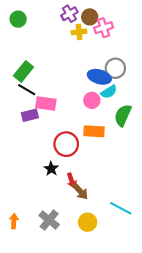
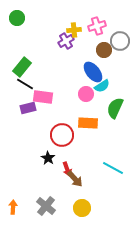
purple cross: (69, 14) -> (66, 41), moved
brown circle: (90, 17) -> (104, 50), moved
gray circle: (115, 68) -> (120, 41), moved
blue ellipse: (99, 77) -> (93, 72), turned 35
cyan line: (121, 208) -> (113, 168), moved

